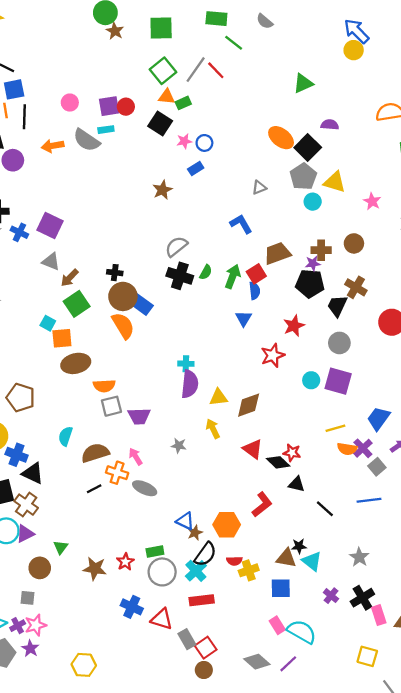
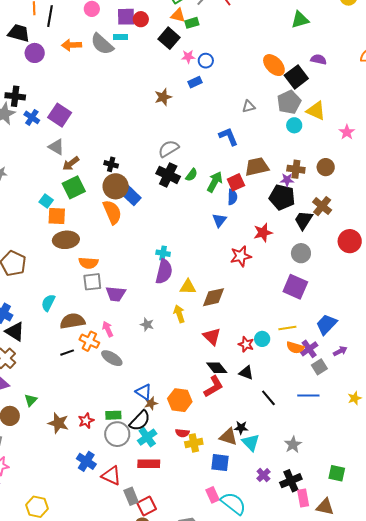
cyan circle: (311, 380) -> (262, 339), moved
black diamond: (278, 462) -> (217, 368), moved
black semicircle: (205, 554) -> (140, 421), moved

